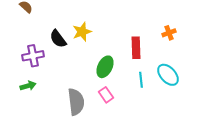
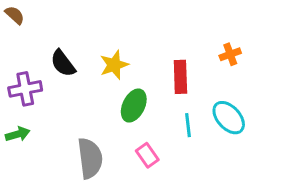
yellow star: (82, 32) -> (114, 65), moved
pink rectangle: (106, 95) -> (147, 155), moved

